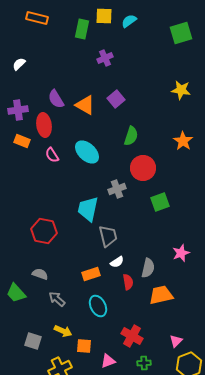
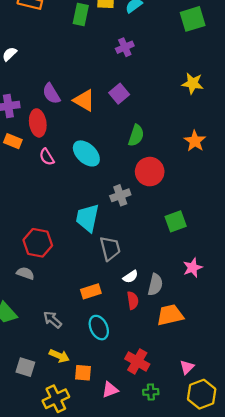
purple cross: (105, 58) -> (125, 47), moved
green square: (160, 202) -> (176, 221), moved
white semicircle: (117, 262) -> (130, 277), moved
gray semicircle: (40, 274) -> (25, 273), moved

